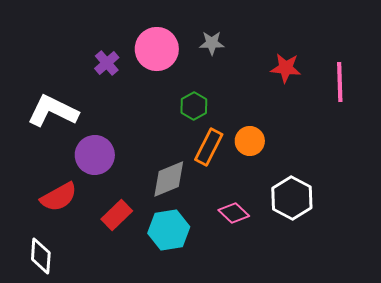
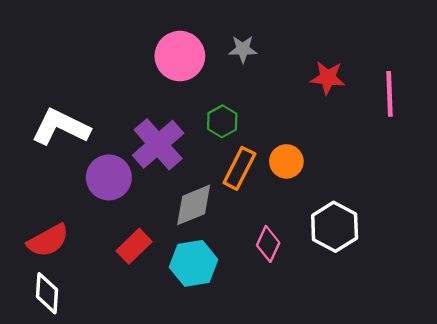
purple cross: (107, 63) -> (158, 144), moved, size x1.8
red semicircle: (59, 197) -> (48, 240), moved
pink diamond: (234, 213) -> (268, 244), turned 72

